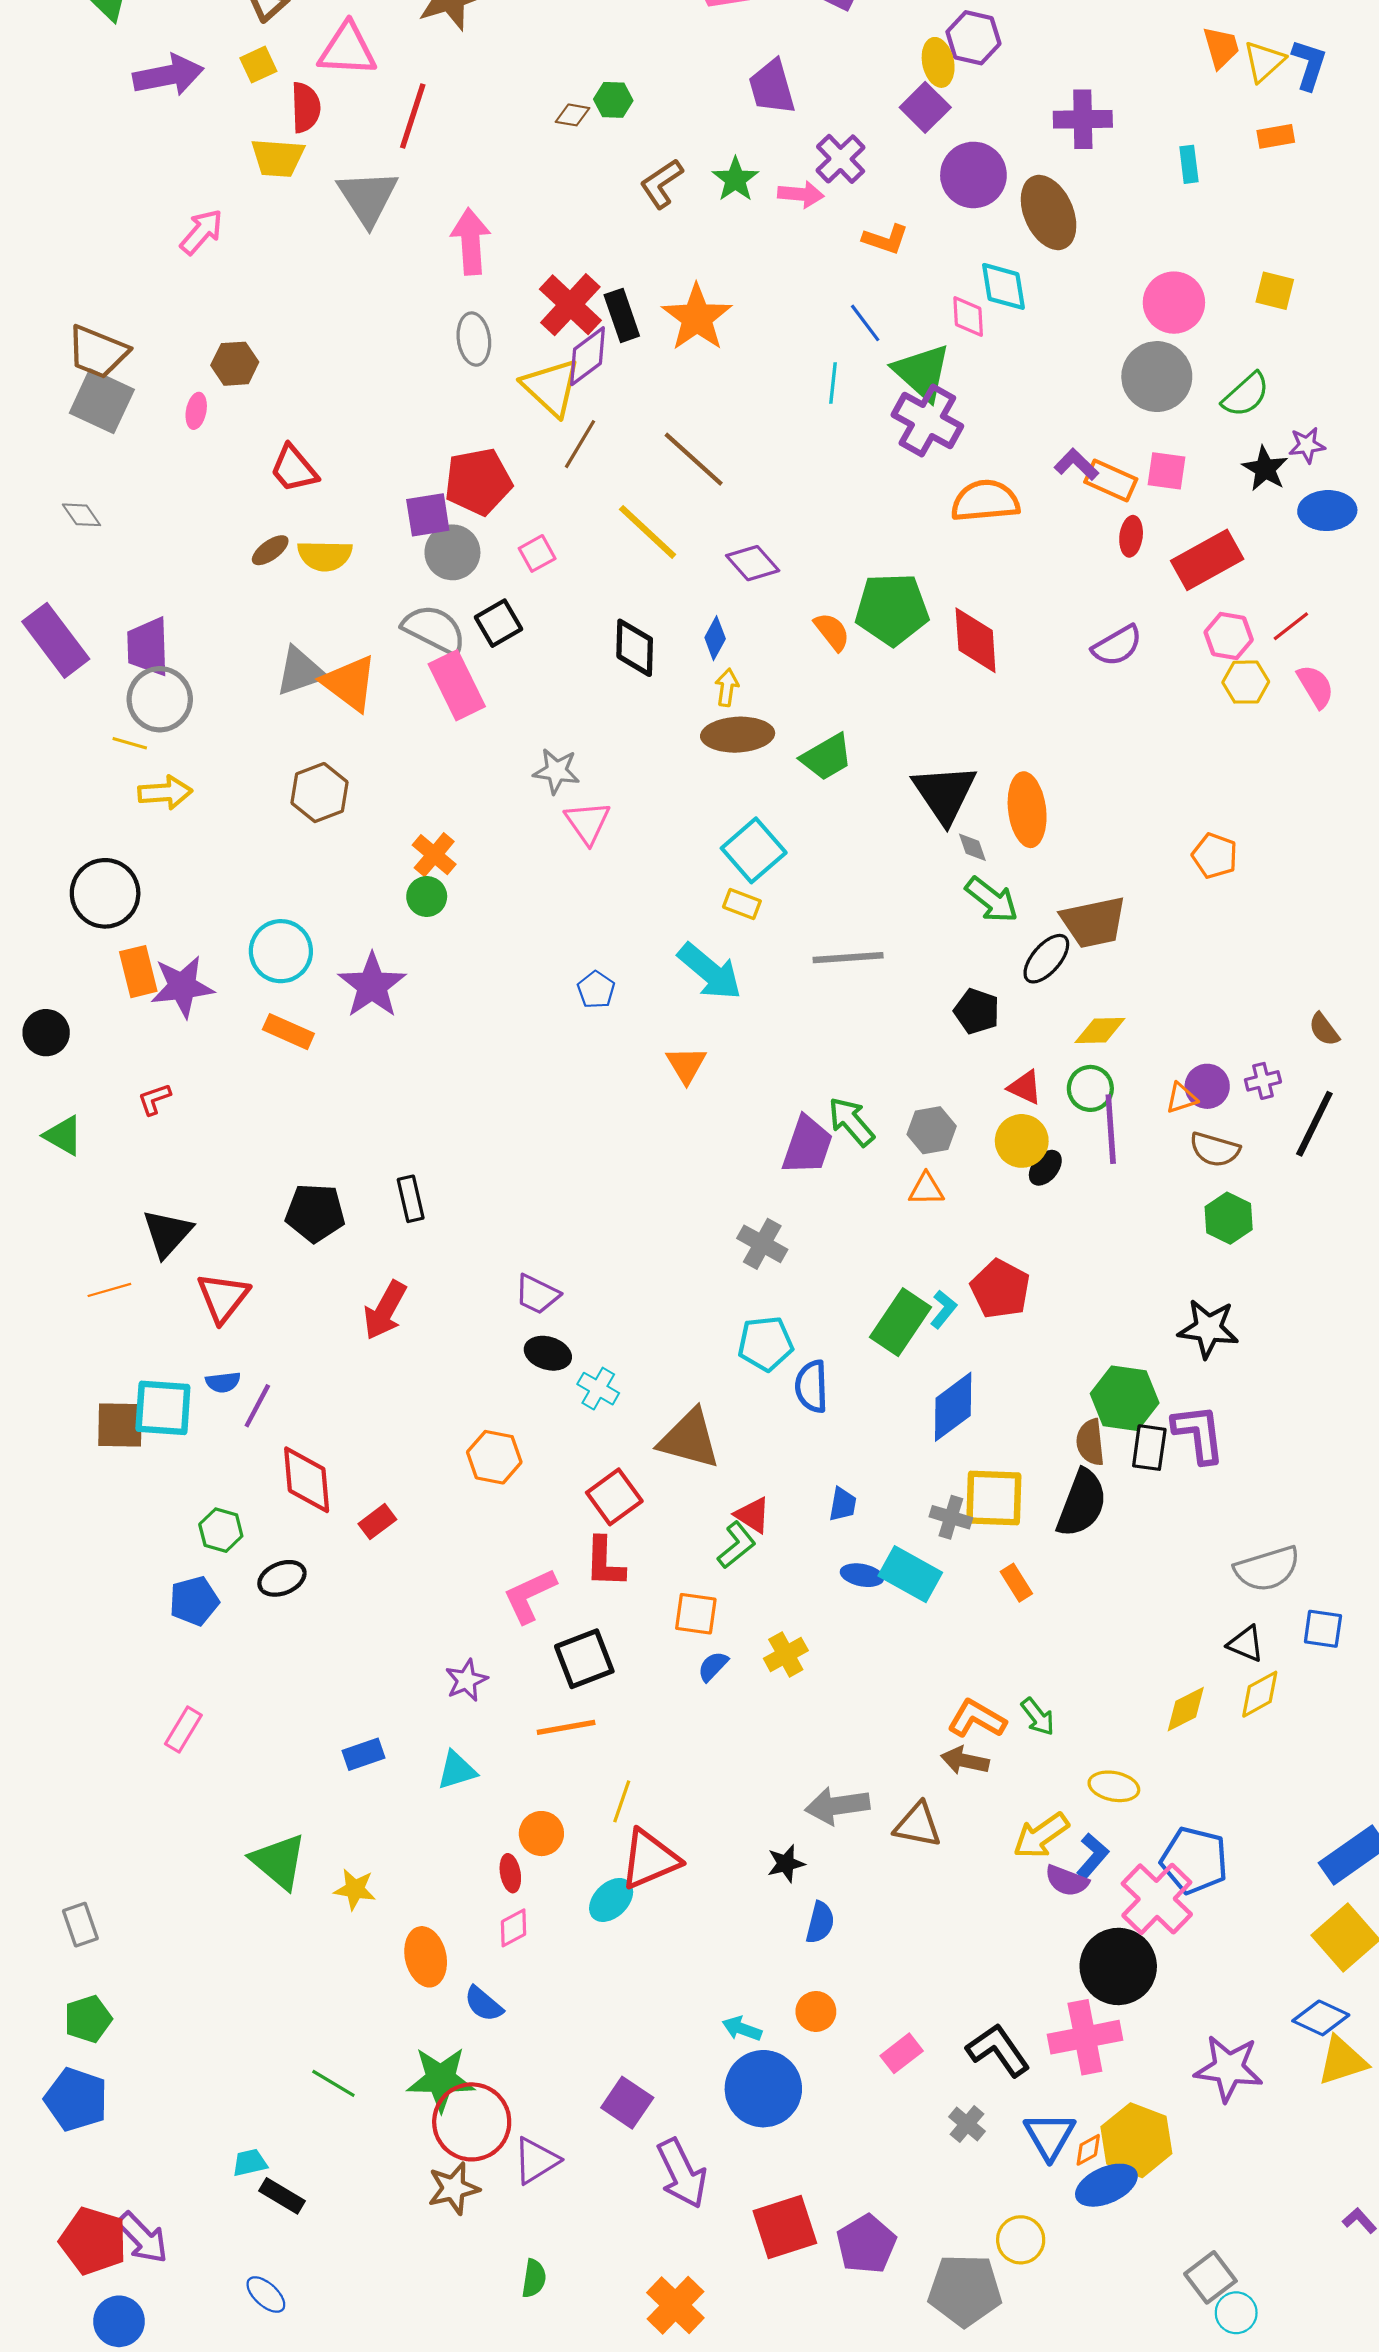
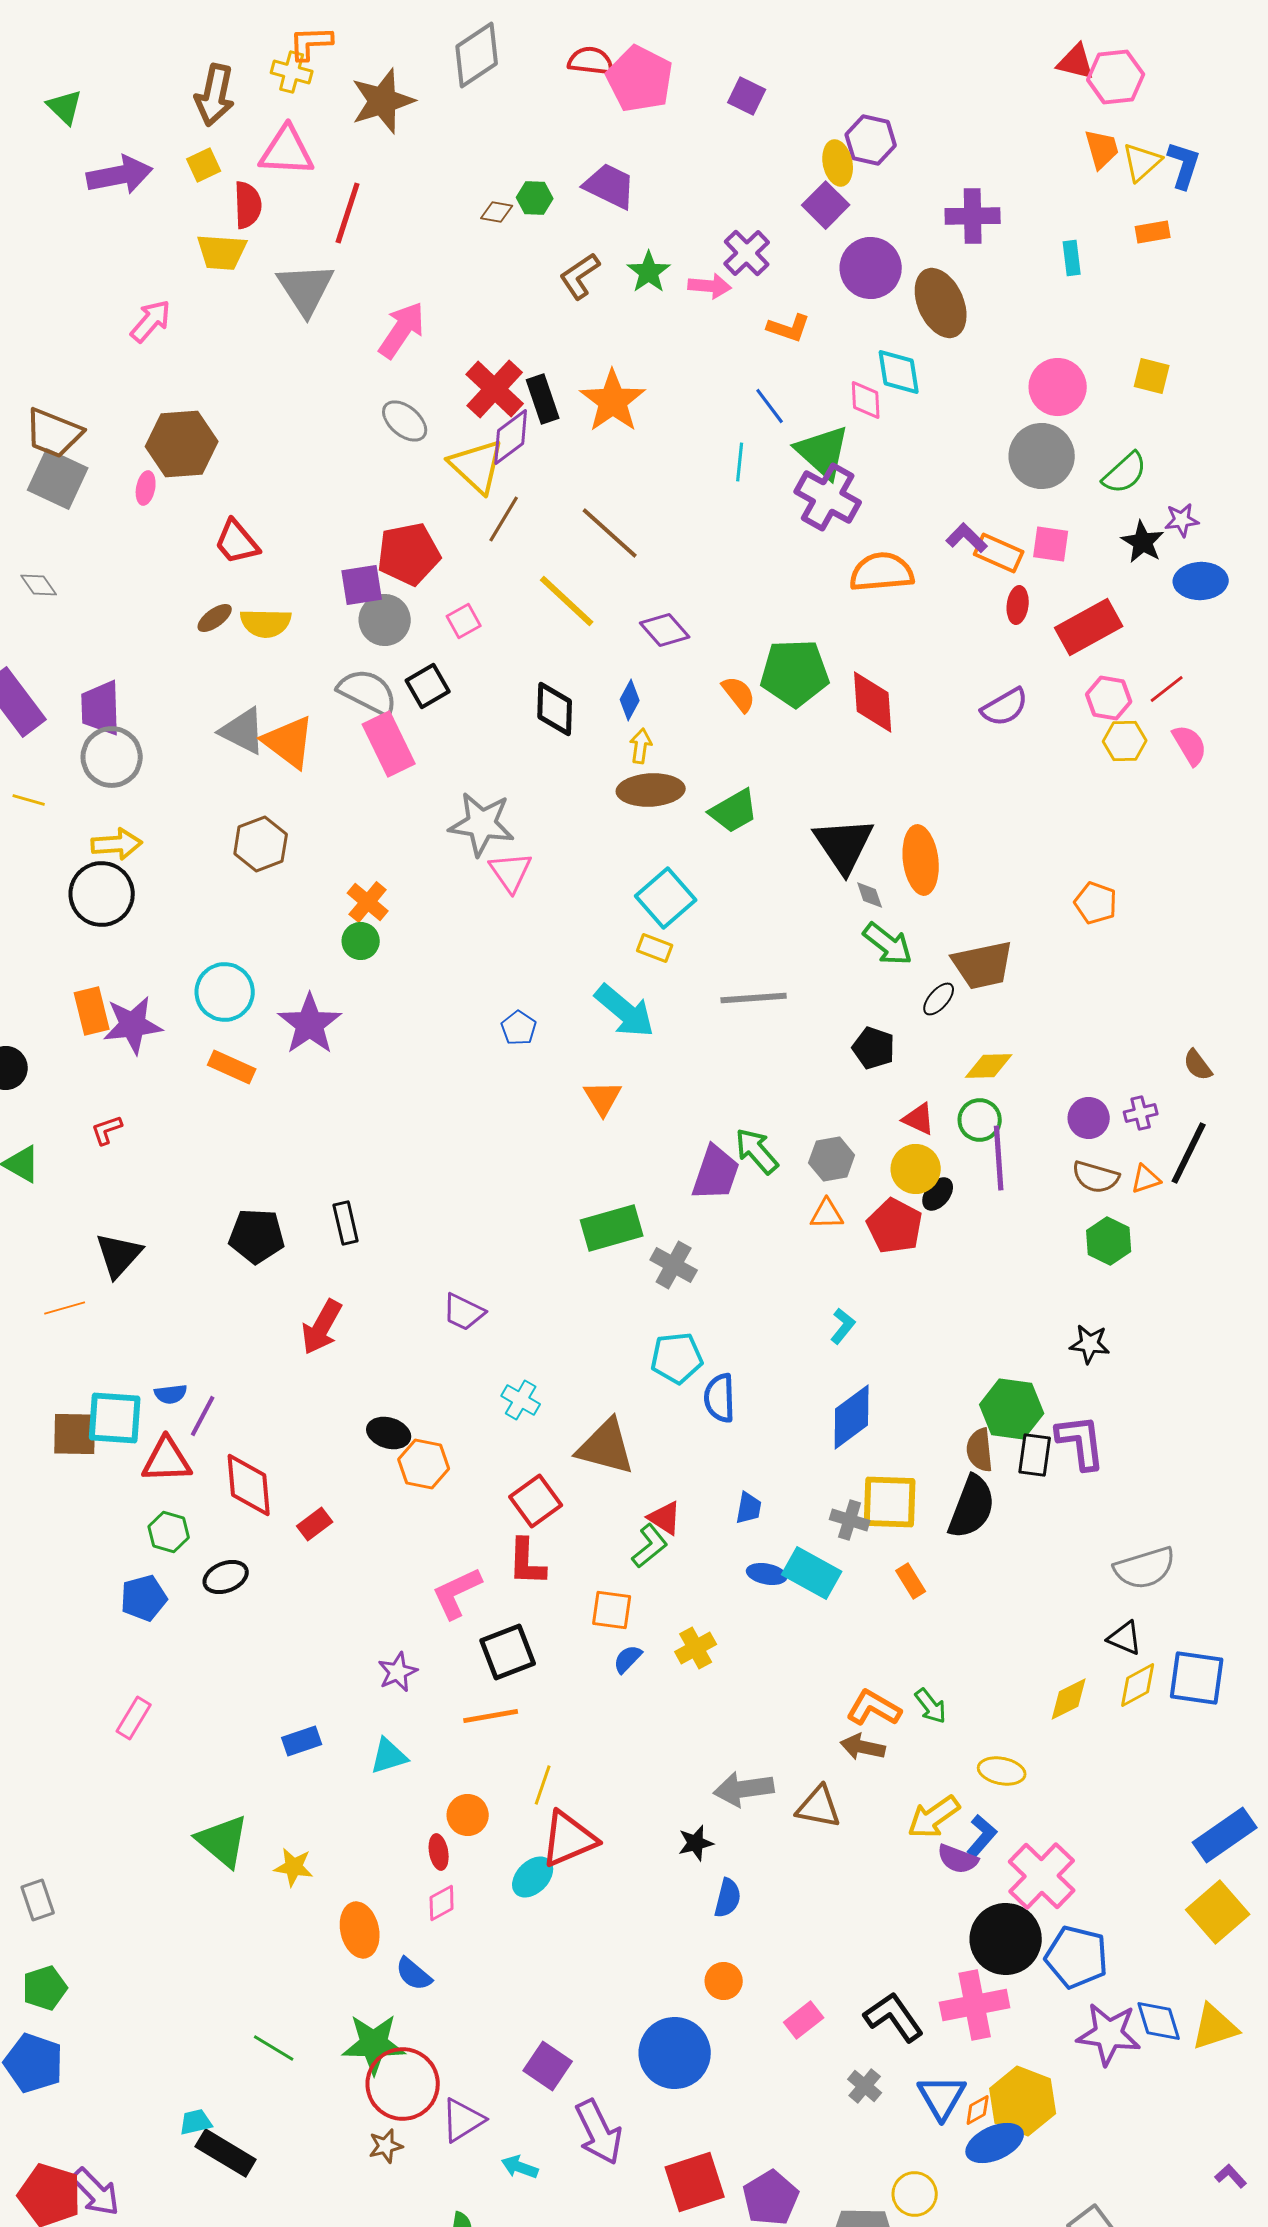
purple trapezoid: (772, 87) -> (610, 186), moved, turned 132
pink arrow: (471, 241) -> (402, 330), turned 38
gray ellipse: (474, 339) -> (405, 421), turned -42
brown hexagon: (235, 364) -> (182, 444), size x1.6
gray triangle: (300, 671) -> (243, 731), turned 46
yellow line: (130, 743) -> (29, 800), moved
gray star: (556, 771) -> (482, 824), size x1.5
black circle: (105, 893) -> (102, 894), moved
black ellipse: (1046, 959) -> (939, 999), size x0.7
orange triangle: (1181, 1098) -> (1146, 1179), moved
red pentagon: (1000, 1289) -> (895, 1226), moved
red triangle: (223, 1297) -> (167, 1460), moved, turned 50
green rectangle: (901, 1322) -> (612, 1228), moved, turned 40
black star: (1208, 1329) -> (1090, 1344), size x0.7
black ellipse: (548, 1353) -> (389, 1433), moved
blue square: (1323, 1629) -> (1197, 1678), moved, size x1.5
blue pentagon: (1194, 1860) -> (1077, 1957), moved
blue diamond: (1321, 2018) -> (1159, 2021), moved, turned 48
cyan arrow: (742, 2029) -> (520, 2167), moved
brown star: (453, 2188) -> (386, 2146), size x0.7
black rectangle: (282, 2196) -> (226, 2153), size x1.4

